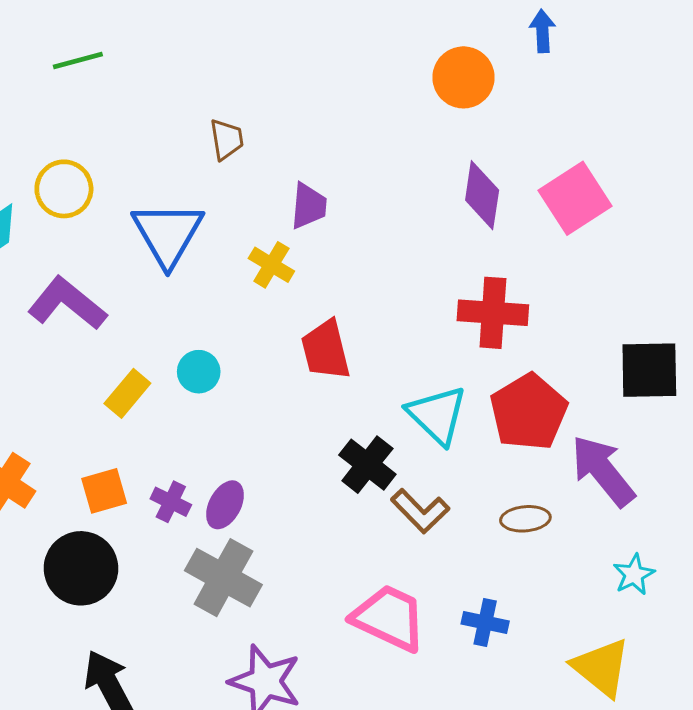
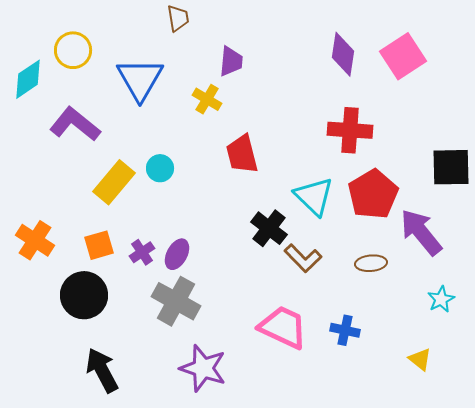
yellow rectangle: (127, 393) -> (114, 182), size x1.4
purple cross: (171, 502) -> (142, 252), turned 30
yellow triangle: (601, 667) -> (420, 359), size x0.6

